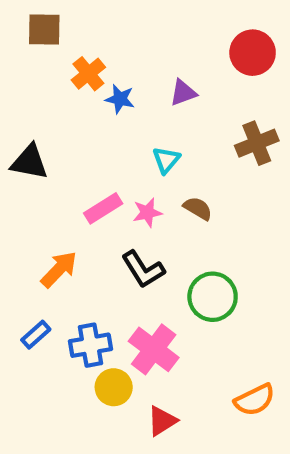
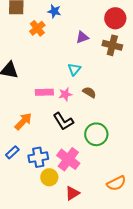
blue star: (120, 99) -> (54, 11), moved
brown cross: (257, 143) -> (112, 45), moved, turned 36
pink rectangle: (103, 208) -> (44, 92), turned 30

